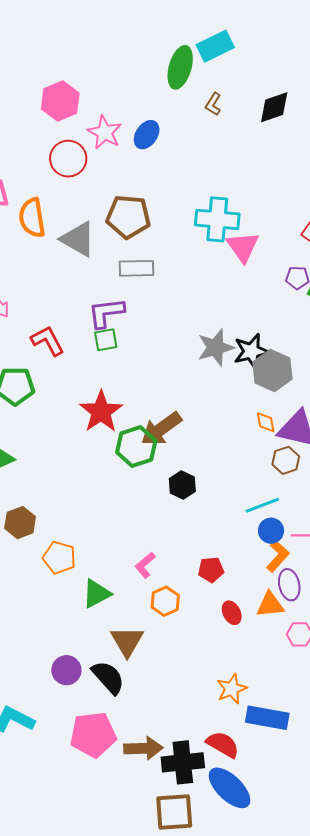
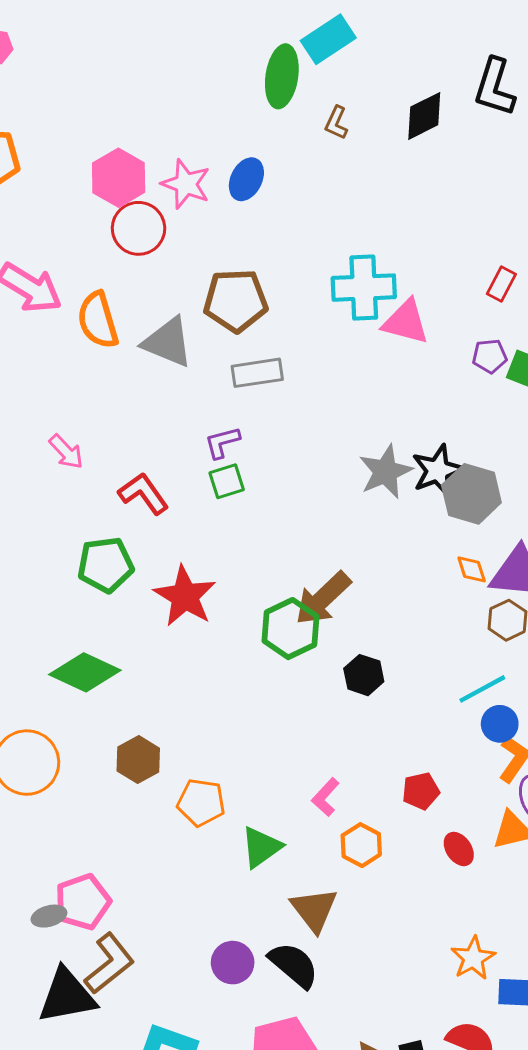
pink hexagon: (60, 101) -> (119, 178), moved
pink triangle: (243, 247) -> (406, 322), turned -33
purple L-shape: (106, 313) -> (222, 442), size x0.7
red star: (101, 412) -> (185, 596), moved

